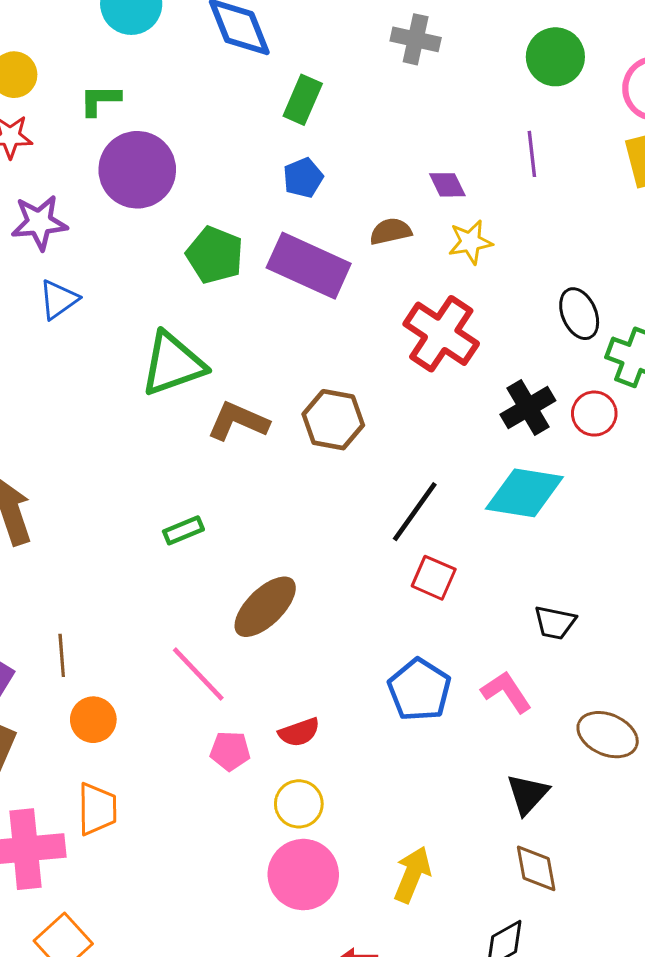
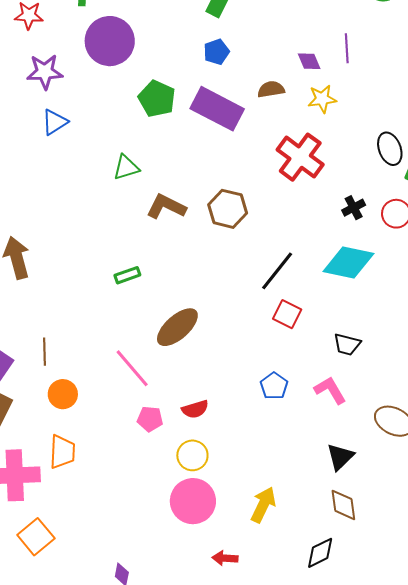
purple line: (532, 154) -> (347, 48), moved
green triangle: (173, 364) -> (126, 167), size x0.6
black cross: (528, 408) -> (354, 208), size x0.7
black trapezoid: (555, 623) -> (347, 344), moved
blue pentagon: (419, 690) -> (274, 386), size x0.7

